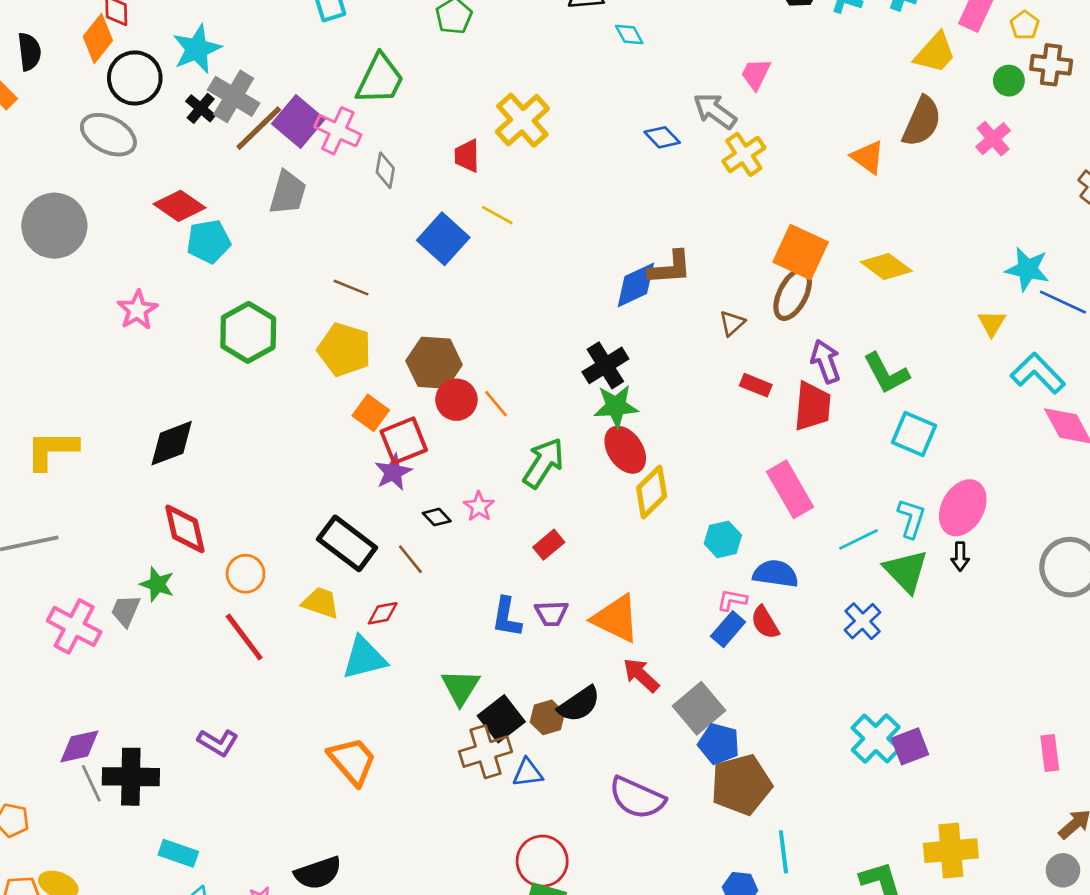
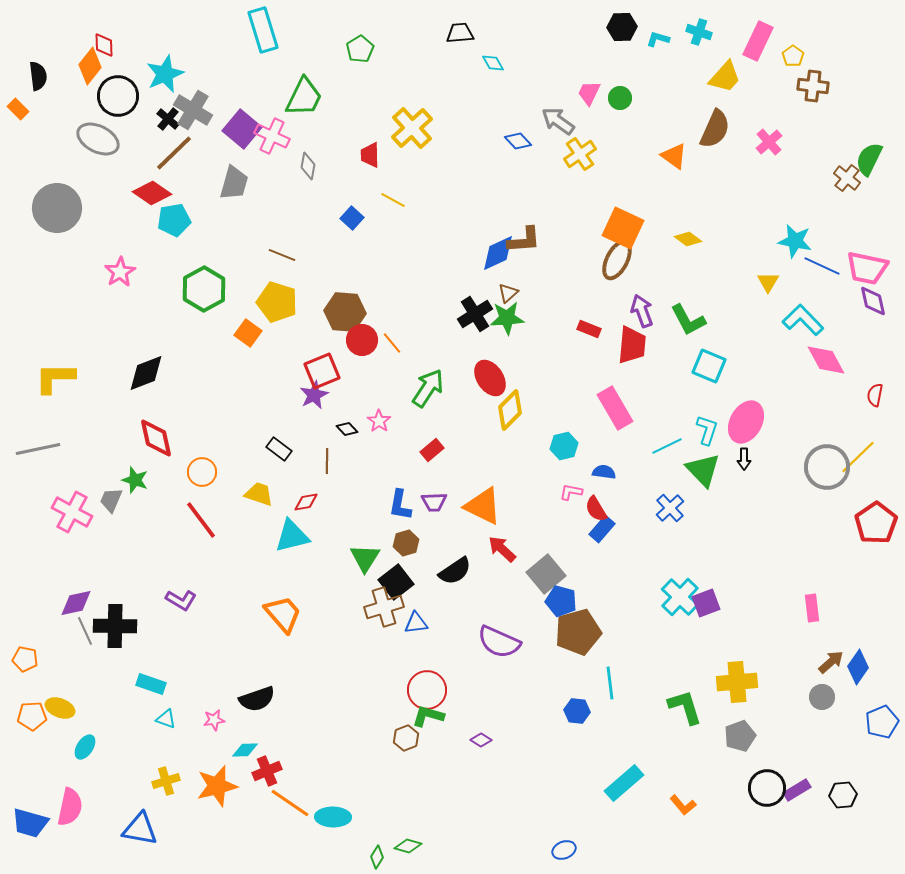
green circle: (1009, 81) -> (620, 98), moved
brown line: (259, 128) -> (174, 153), moved
blue square: (443, 239) -> (352, 218), size x0.6
yellow diamond: (886, 267) -> (688, 239), size x0.7
brown triangle: (732, 323) -> (508, 293), moved
green star: (616, 406) -> (507, 318), moved
orange square: (371, 413) -> (248, 333), moved
black rectangle: (347, 543) -> (279, 449), size x0.6
brown line: (410, 559) -> (327, 461), turned 40
blue semicircle: (776, 574) -> (604, 472), size x0.7
blue rectangle: (728, 629) -> (602, 529), moved
brown hexagon: (547, 717) -> (406, 543), moved

